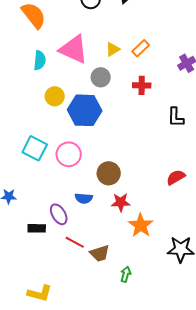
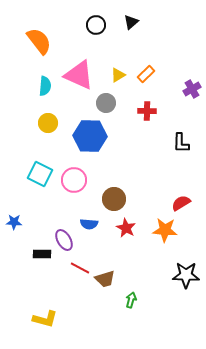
yellow circle: (55, 96) -> (48, 123), moved
red star: (121, 202) -> (126, 228), turned 30
orange star: (141, 225) -> (165, 230), moved, turned -30

